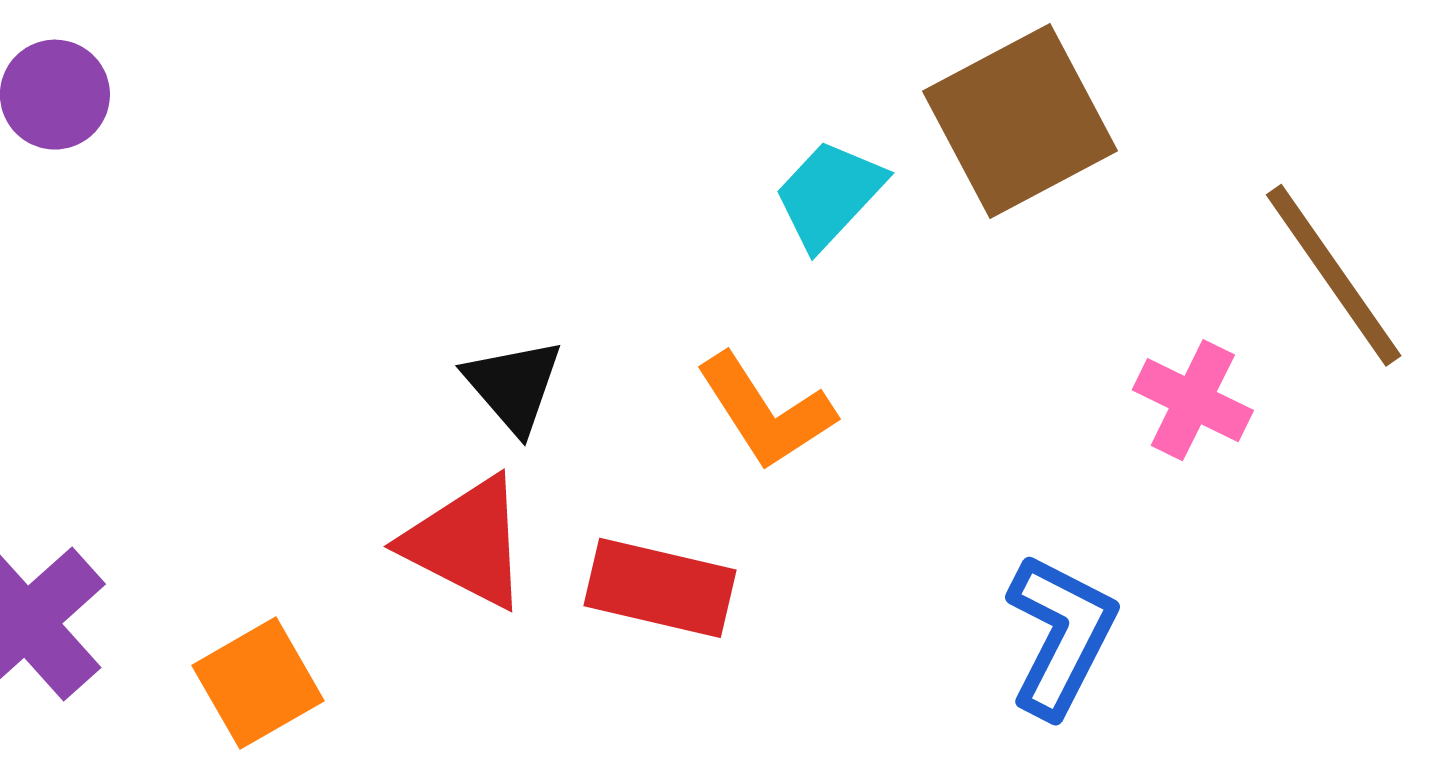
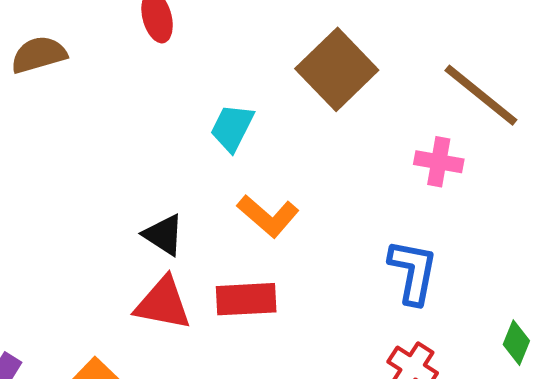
cyan trapezoid: (829, 194) -> (232, 128), moved

